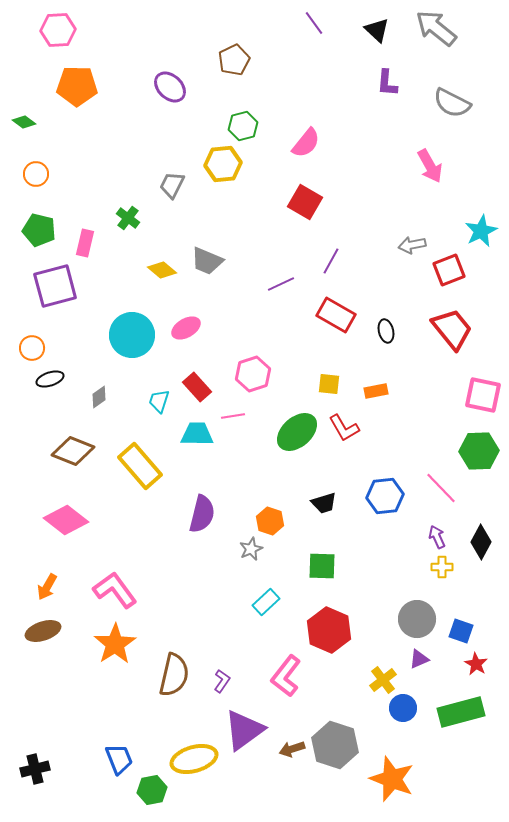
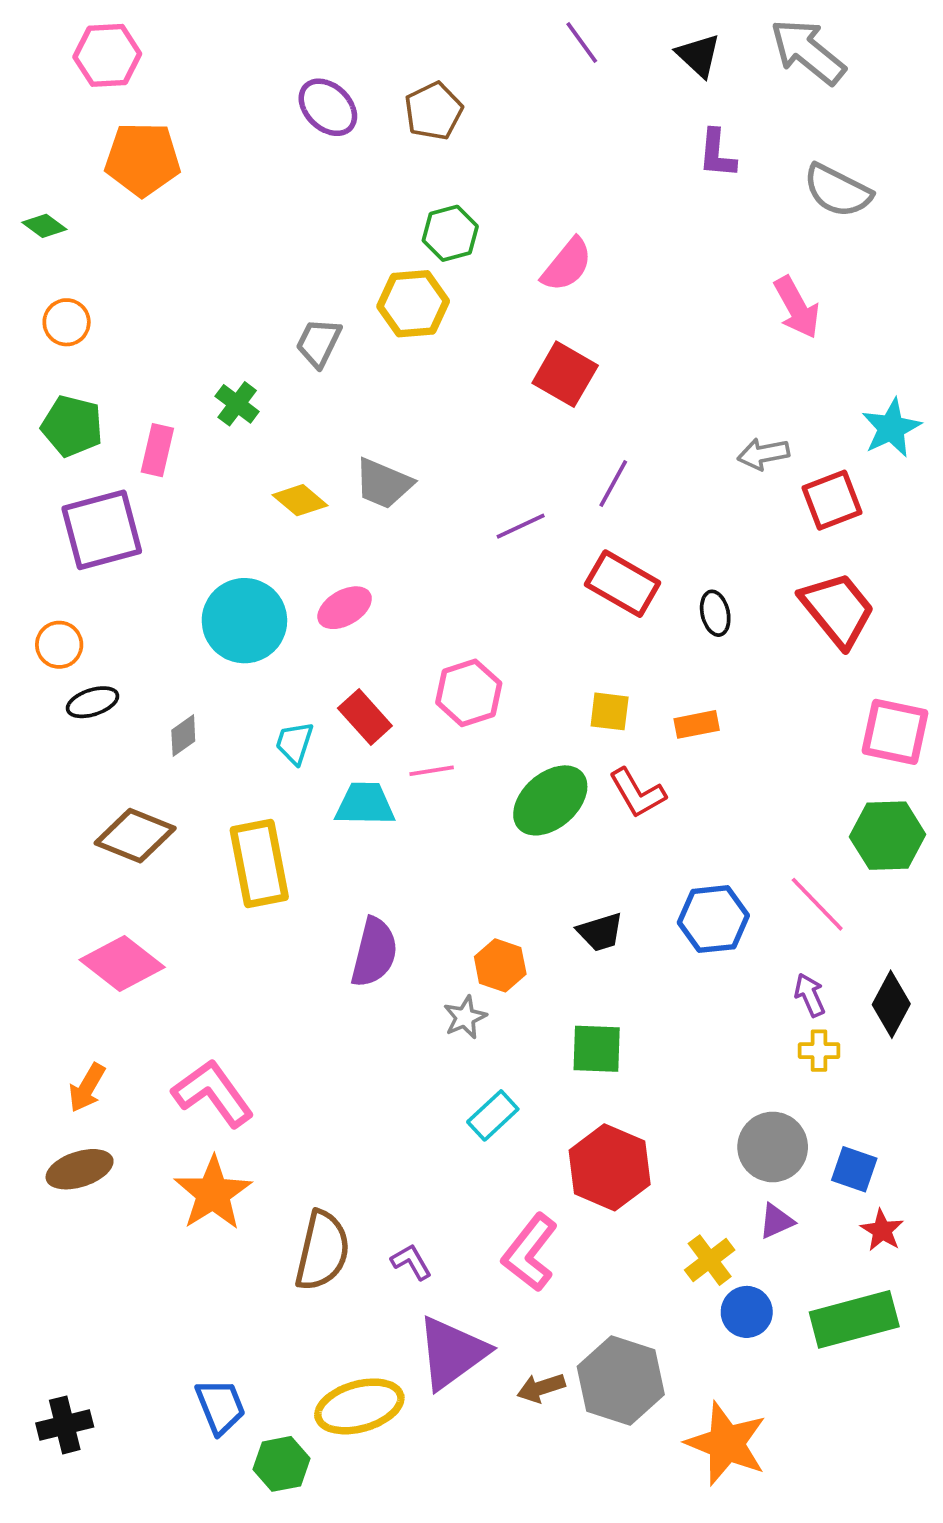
purple ellipse: (170, 87) -> (328, 107), moved
yellow rectangle: (140, 466) -> (259, 863), turned 30
purple L-shape: (222, 681) -> (411, 1262), turned -65

